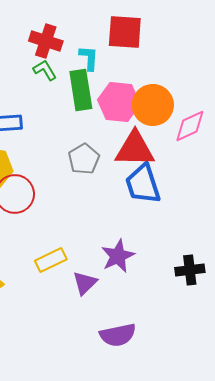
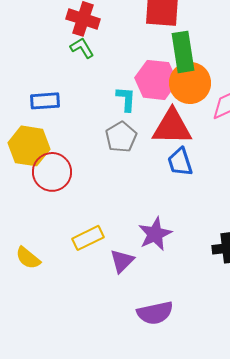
cyan L-shape: (89, 58) -> (126, 99), moved
green rectangle: (81, 90) -> (183, 52), moved
blue trapezoid: (143, 184) -> (180, 162), size x0.7

